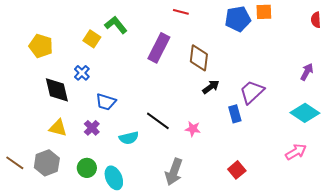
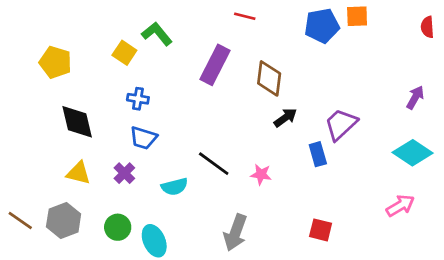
blue cross: (82, 73) -> (138, 99), moved, turned -35
red square: (237, 170) -> (321, 230), turned -36

